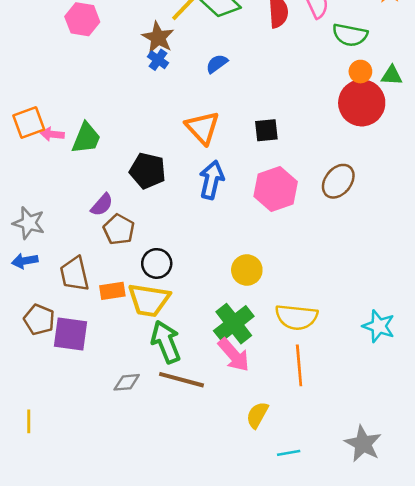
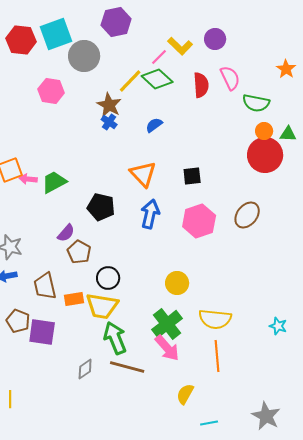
green trapezoid: (86, 138) -> (54, 182), turned -140
cyan star: (379, 326) -> (278, 326), size x0.7
gray diamond: (127, 382) -> (85, 369), turned -30

